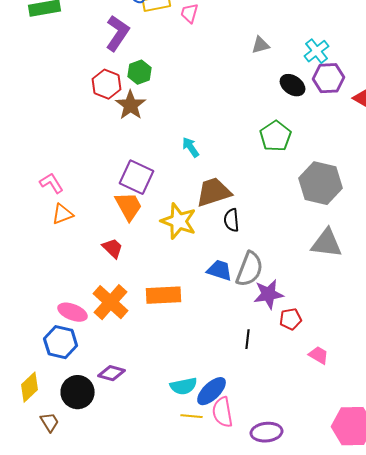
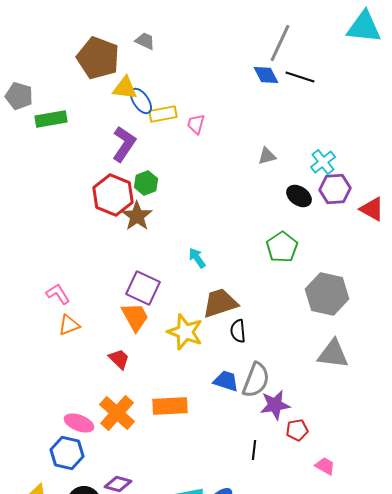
red hexagon: (107, 84) -> (113, 195), size x1.4

